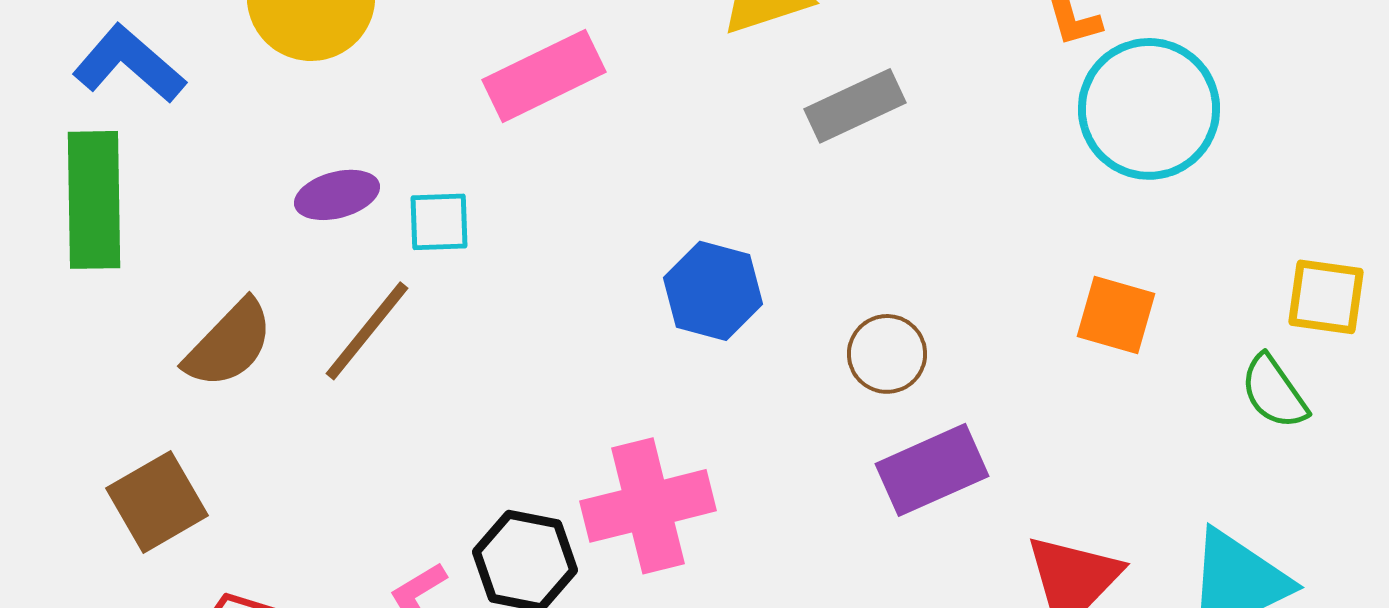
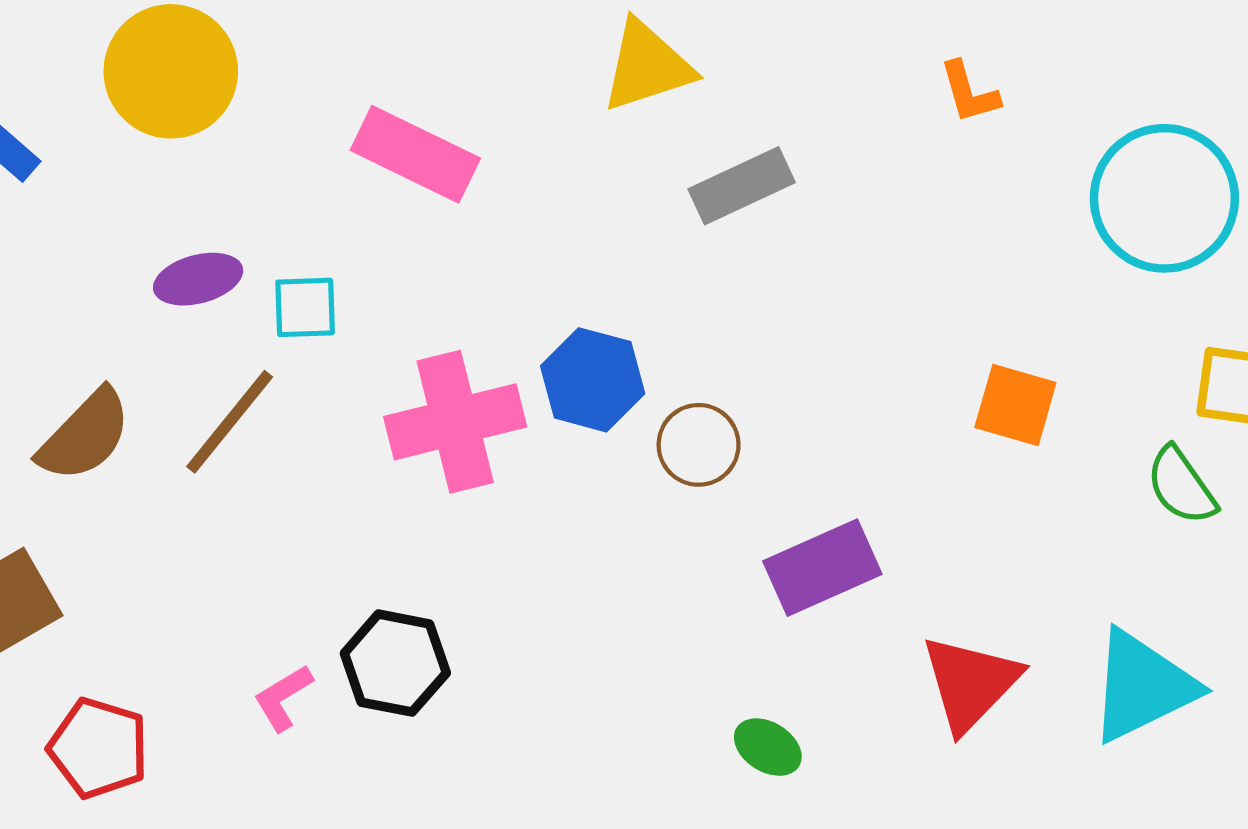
pink rectangle: (544, 76) -> (415, 154), turned 52
cyan circle: (1149, 109) -> (1164, 198), moved
brown circle: (887, 354) -> (699, 445), moved
pink cross: (648, 506) -> (455, 422), moved

